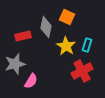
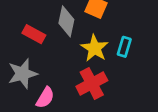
red rectangle: (23, 36) -> (34, 34), turned 42
red cross: (82, 71) -> (92, 84), moved

